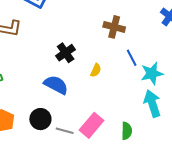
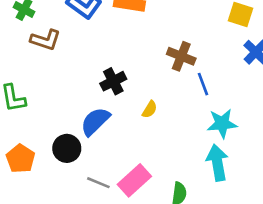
blue line: (132, 58) -> (203, 84), moved
blue semicircle: (56, 85) -> (95, 121), turned -80
black circle: (40, 119) -> (67, 148), moved

